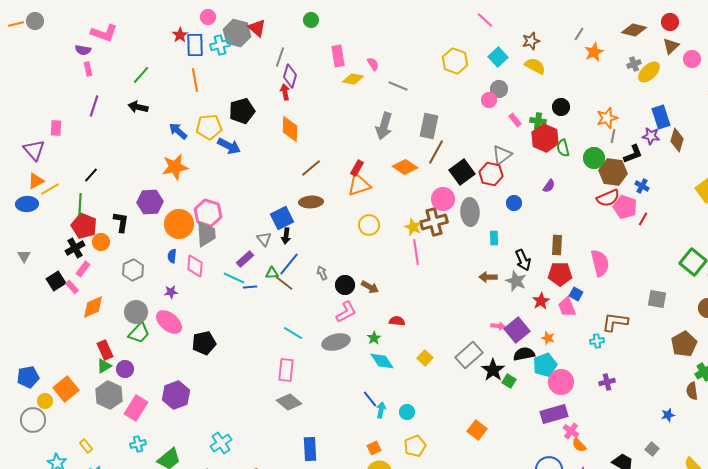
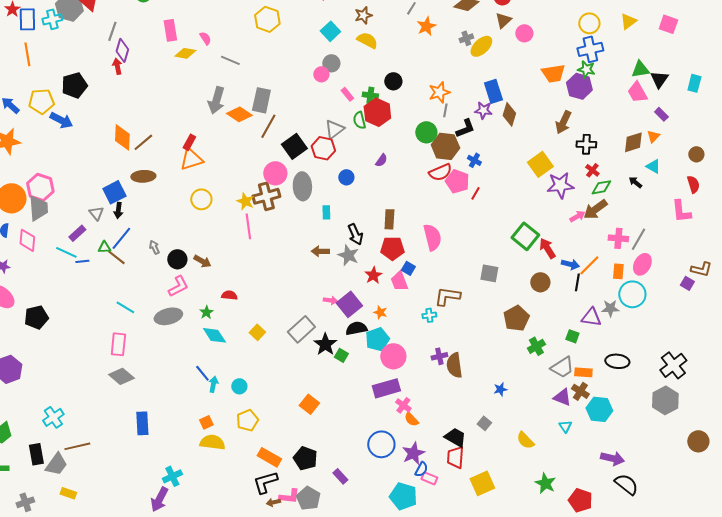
yellow hexagon: (455, 61) -> (267, 19), moved
orange diamond: (290, 129) -> (122, 137), moved
green semicircle: (563, 148) -> (359, 120), moved
orange diamond: (405, 167) -> (239, 114), moved
brown semicircle: (692, 391) -> (454, 365), moved, size x1.4

